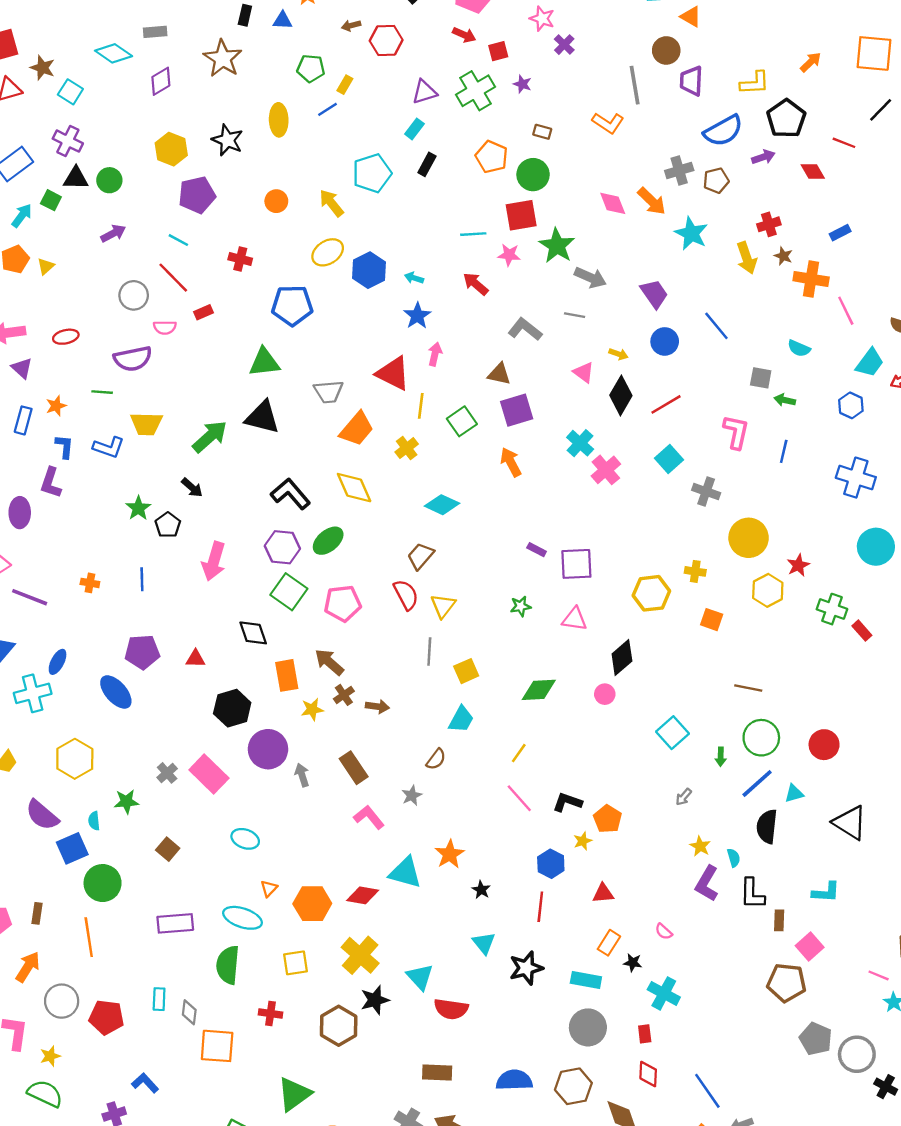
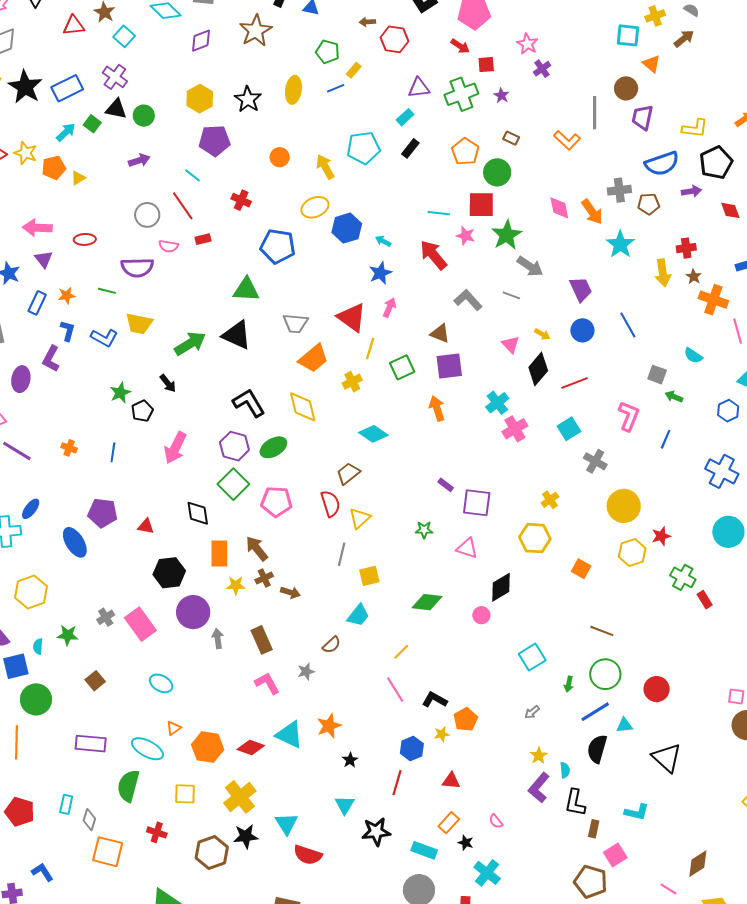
red arrow: (476, 284) -> (433, 255), size x1.4
yellow cross: (695, 571) -> (550, 500), moved, turned 36

